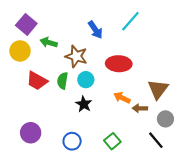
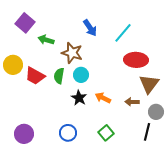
cyan line: (130, 21) -> (123, 33), moved
yellow circle: (20, 51) -> (13, 65), moved
red ellipse: (119, 64) -> (136, 60), moved
orange arrow: (122, 98) -> (103, 98), moved
purple circle: (31, 133) -> (24, 134), moved
black line: (156, 140) -> (147, 132), turned 54

